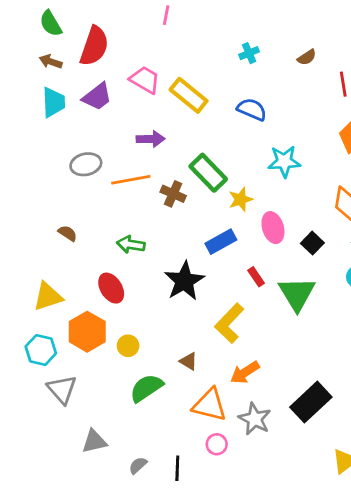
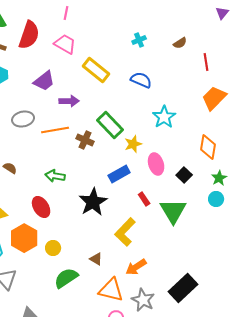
pink line: (166, 15) -> (66, 13), moved
pink trapezoid: (145, 80) -> (65, 44), moved
purple trapezoid: (97, 97) -> (44, 81), moved
cyan star: (284, 161) -> (164, 117), turned -30

